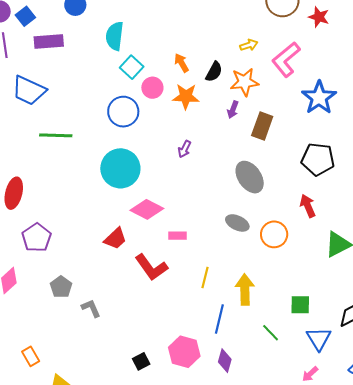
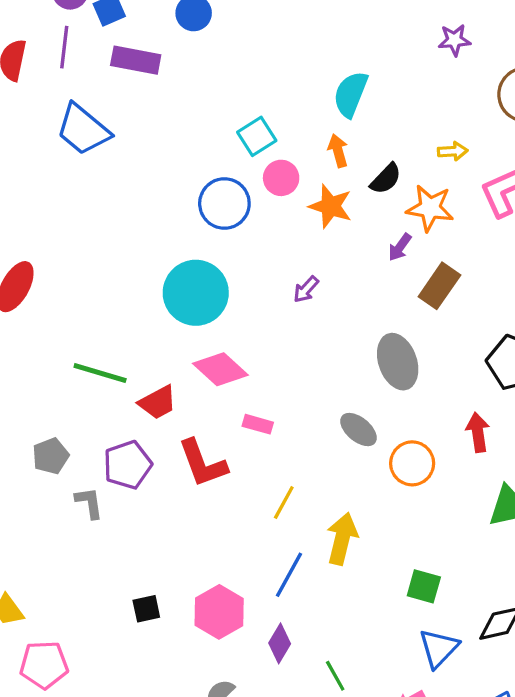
cyan semicircle: (115, 36) -> (351, 94), moved
green line: (56, 135) -> (100, 373), moved
purple pentagon: (37, 238) -> (128, 465), moved
green line: (271, 333) -> (335, 676), moved

